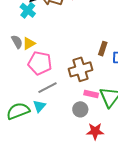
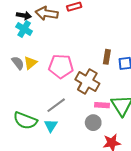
pink pentagon: (40, 63) -> (61, 66), moved
brown cross: (81, 69) -> (87, 81), turned -35
green semicircle: (18, 111) -> (25, 121), moved, turned -130

